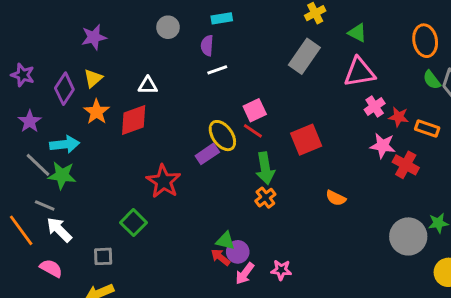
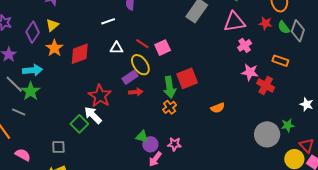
white line: (217, 70) -> (108, 21), moved
white triangle: (148, 85) -> (117, 48), moved
red star: (399, 117) -> (265, 23), moved
red line: (253, 131) -> (142, 44), moved
red square: (306, 140) -> (187, 78), moved
green star: (62, 175) -> (31, 91), turned 30
orange semicircle: (336, 198) -> (218, 108), turned -48
white arrow: (59, 230) -> (93, 115), moved
red arrow: (220, 257) -> (136, 92), moved, turned 136
pink star: (281, 270) -> (174, 144), moved

